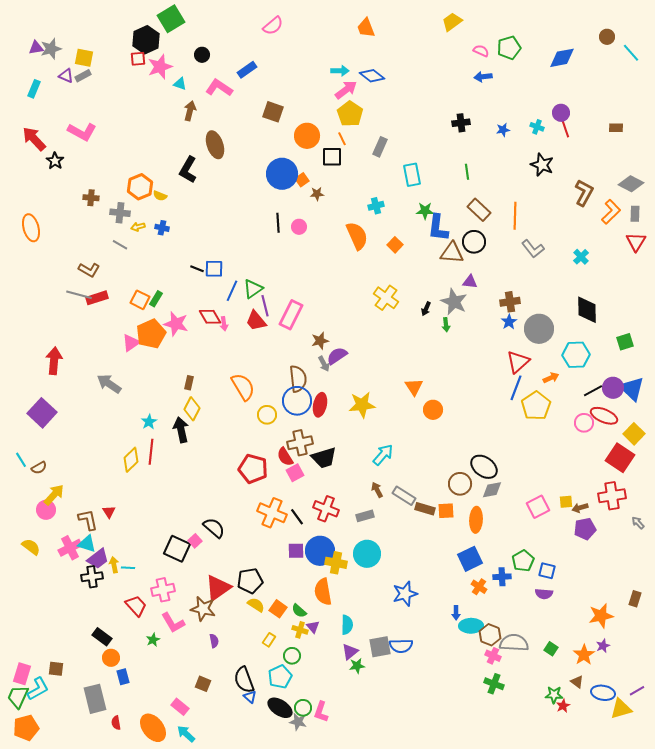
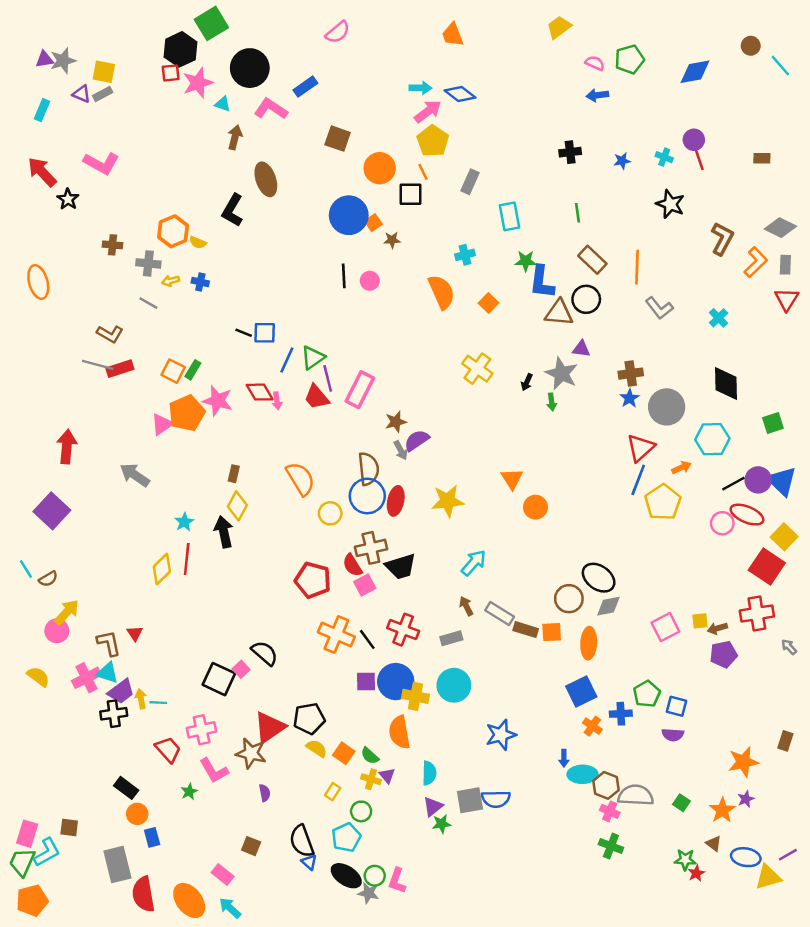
black circle: (202, 55) -> (250, 68), size x2.0
red semicircle: (116, 723) -> (143, 894), size x2.0

